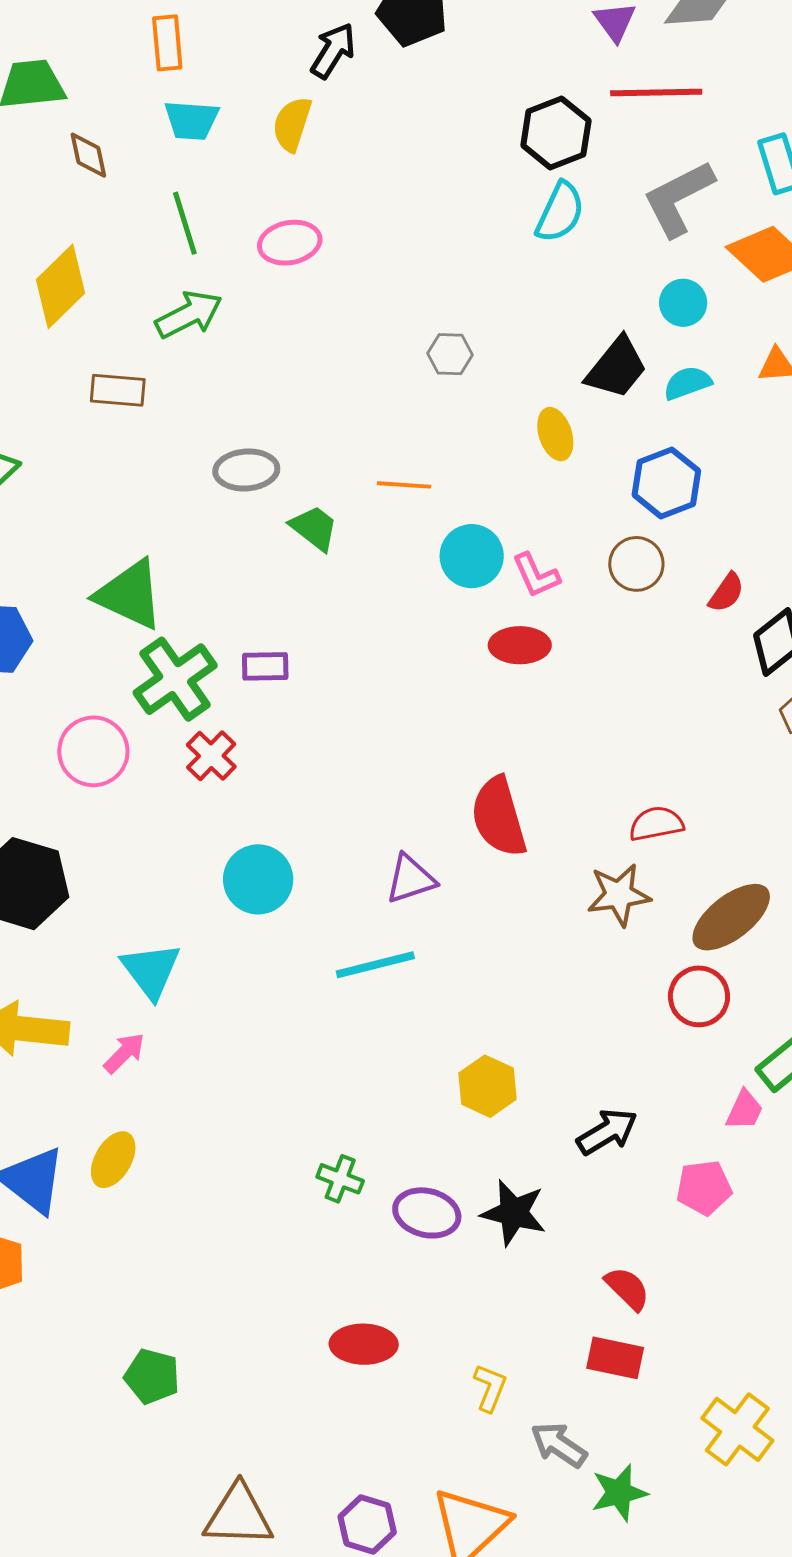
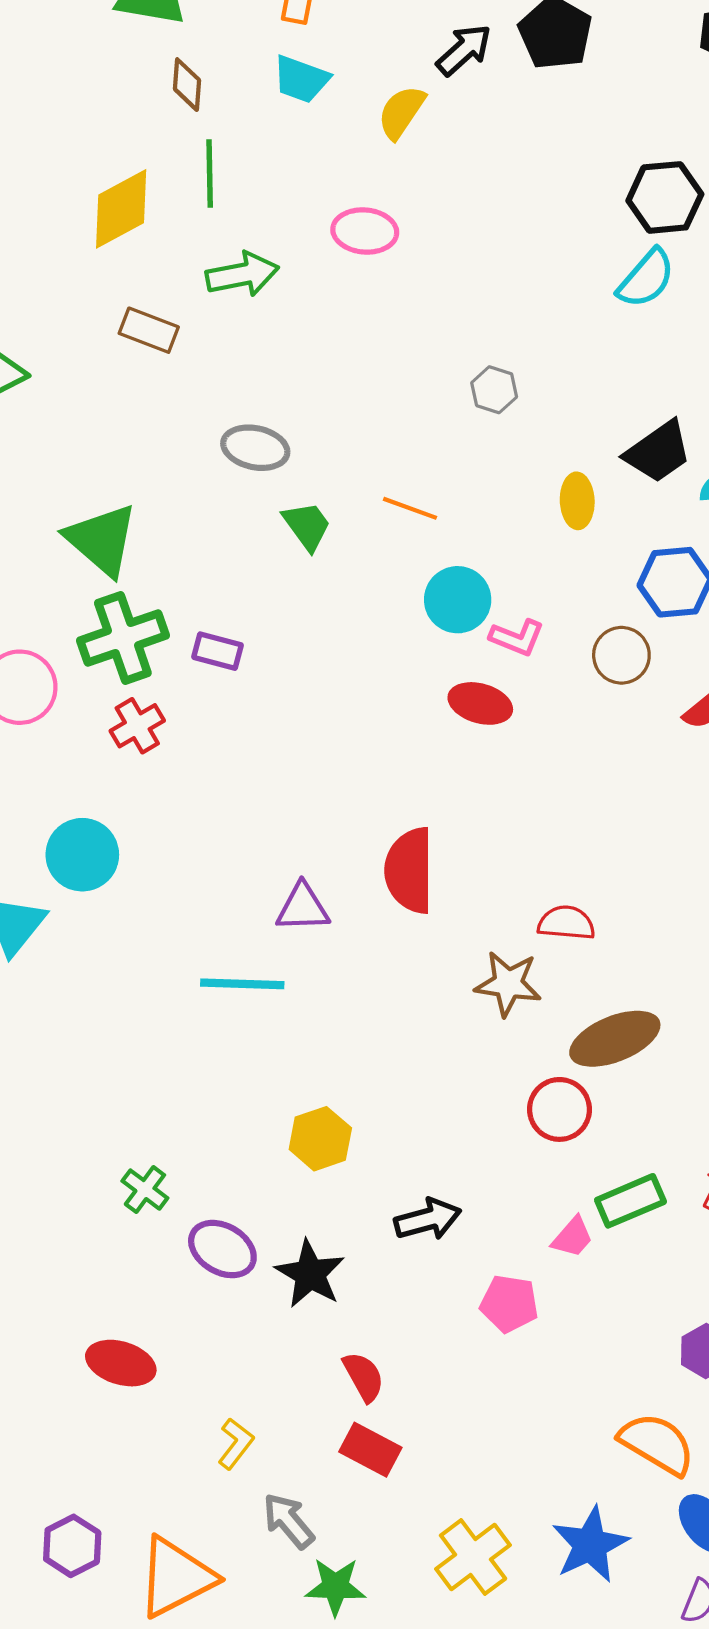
green line: (185, 223) -> (210, 173), moved
pink L-shape: (536, 575) -> (517, 638), turned -60
cyan circle: (258, 879) -> (82, 855), moved
red semicircle: (627, 1288) -> (364, 1377), moved

